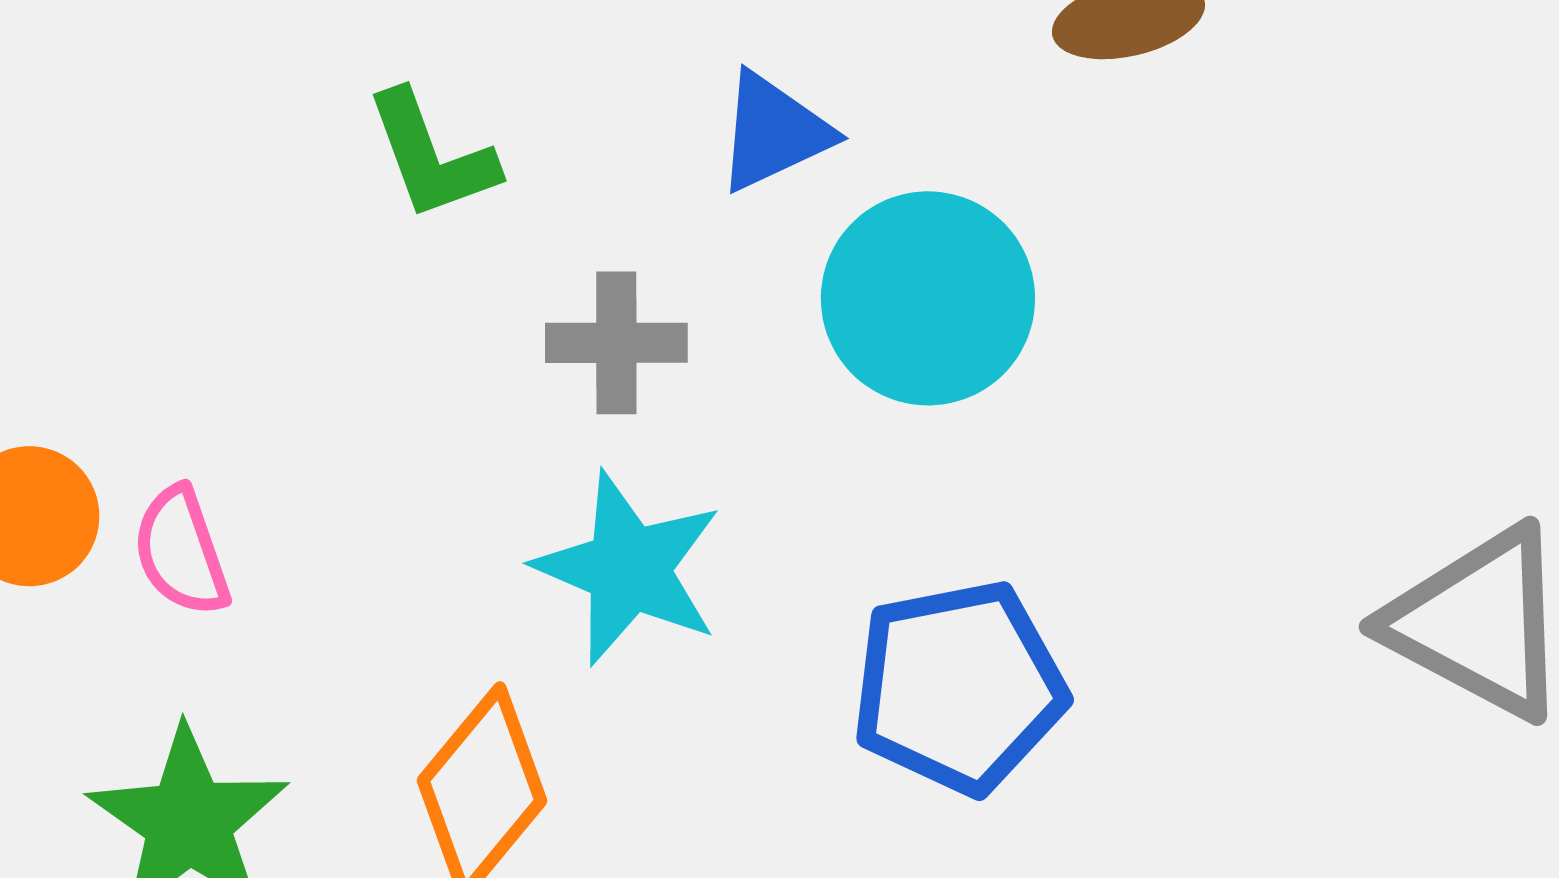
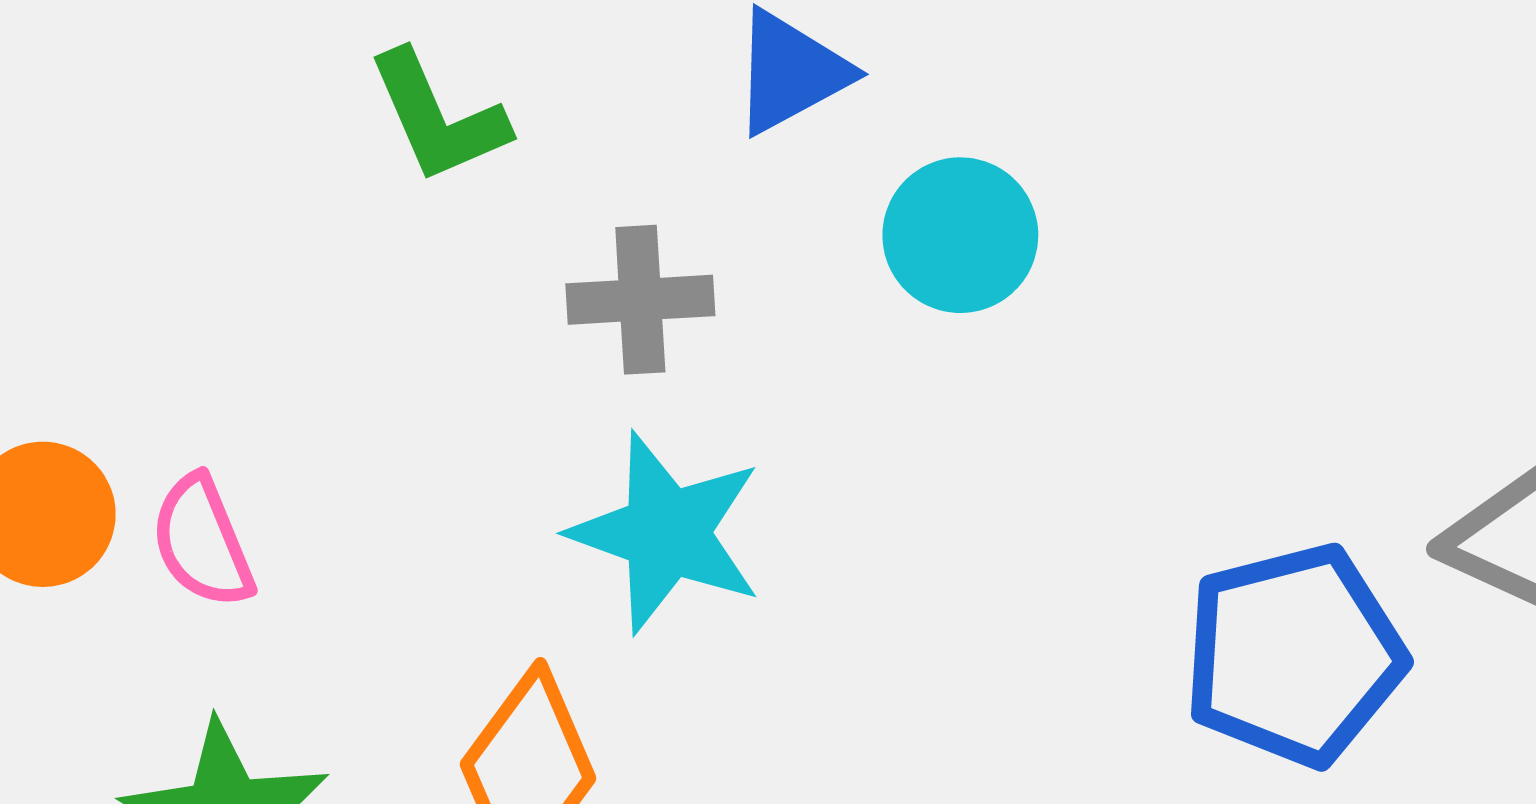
cyan circle: (928, 298) -> (960, 235), size x0.7
blue pentagon: (959, 687) -> (1294, 655), moved

